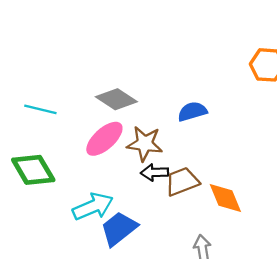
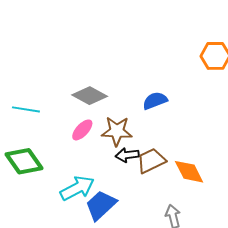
pink ellipse: (104, 139) -> (82, 130), size x0.7

